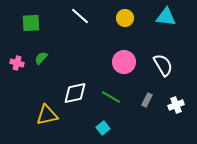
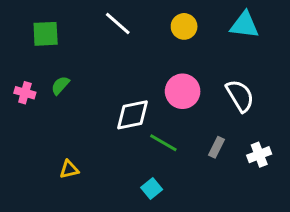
white diamond: (75, 93) -> (132, 115), moved
yellow triangle: (47, 115) -> (69, 169), size x0.6

